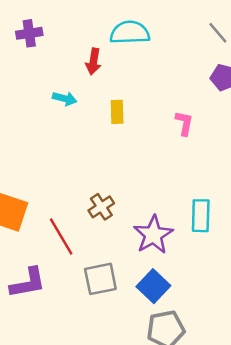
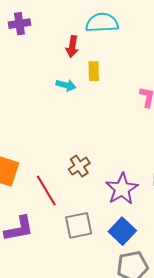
cyan arrow: (65, 99) -> (66, 85), moved
yellow rectangle: (117, 112) -> (94, 71), moved

